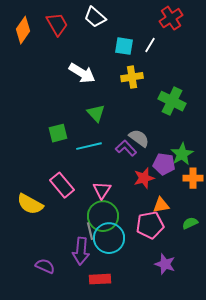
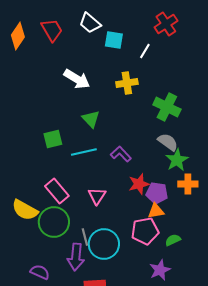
cyan square: (124, 46) -> (114, 40), moved
gray semicircle: (139, 138) -> (168, 142), moved
purple pentagon: (164, 164) -> (157, 193), moved
green circle: (103, 216) -> (54, 222), moved
green semicircle: (190, 223) -> (173, 240), moved
purple star: (165, 264) -> (160, 270), turned 30

